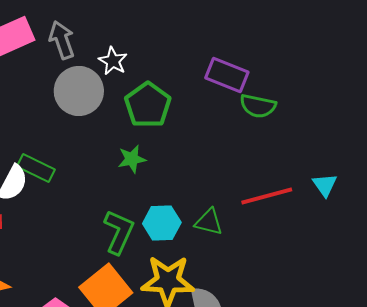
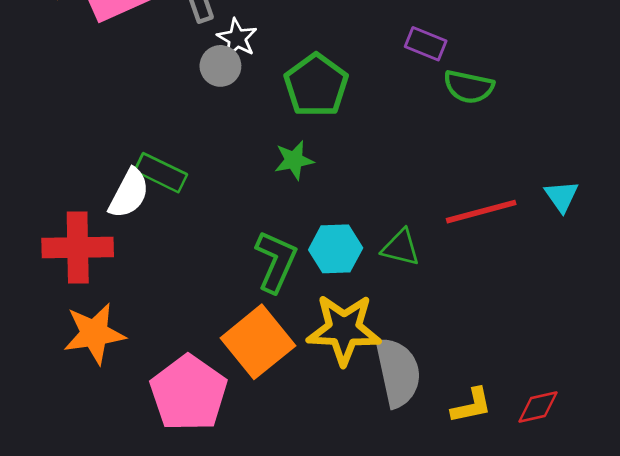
white star: (113, 61) -> (237, 38), moved
purple rectangle: (227, 75) -> (426, 44), size x0.7
gray circle: (79, 91) -> (220, 66), size x0.6

